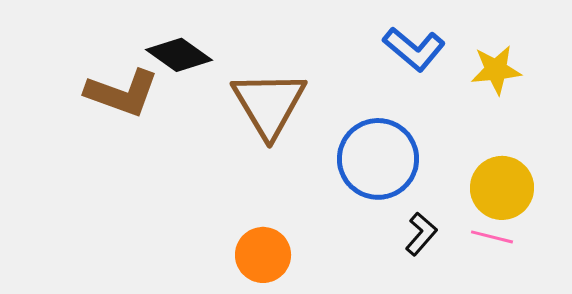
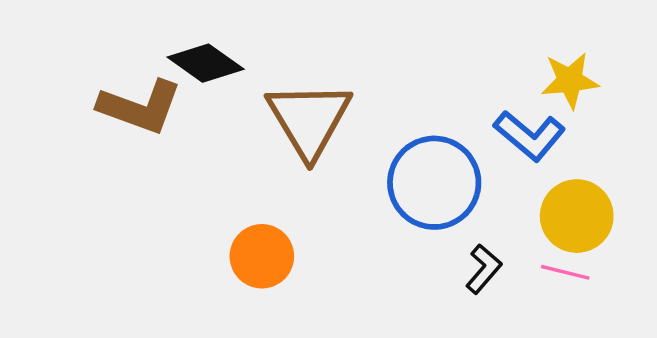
blue L-shape: (414, 49) -> (530, 136), moved
orange circle: (263, 255) -> (262, 256), moved

